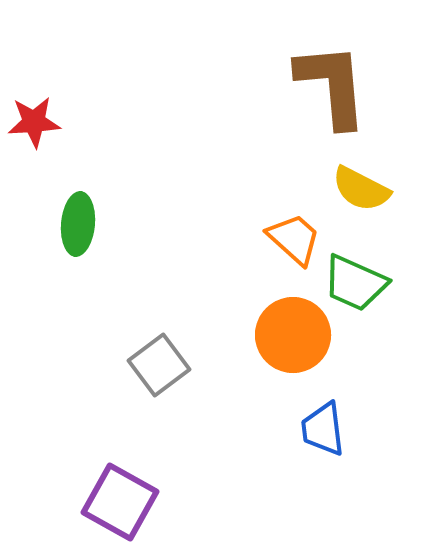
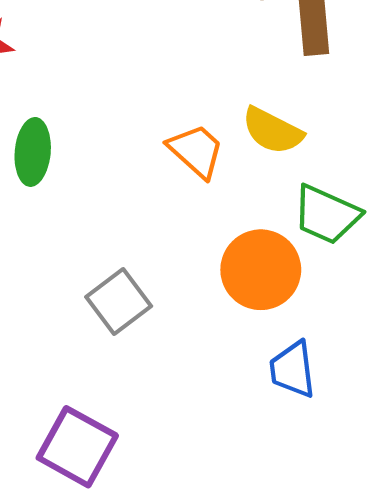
yellow semicircle: (361, 189) -> (272, 131), moved
orange trapezoid: (294, 239) -> (196, 151), moved

